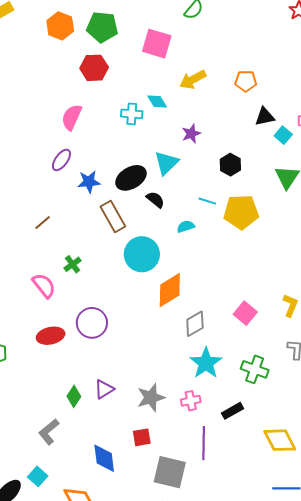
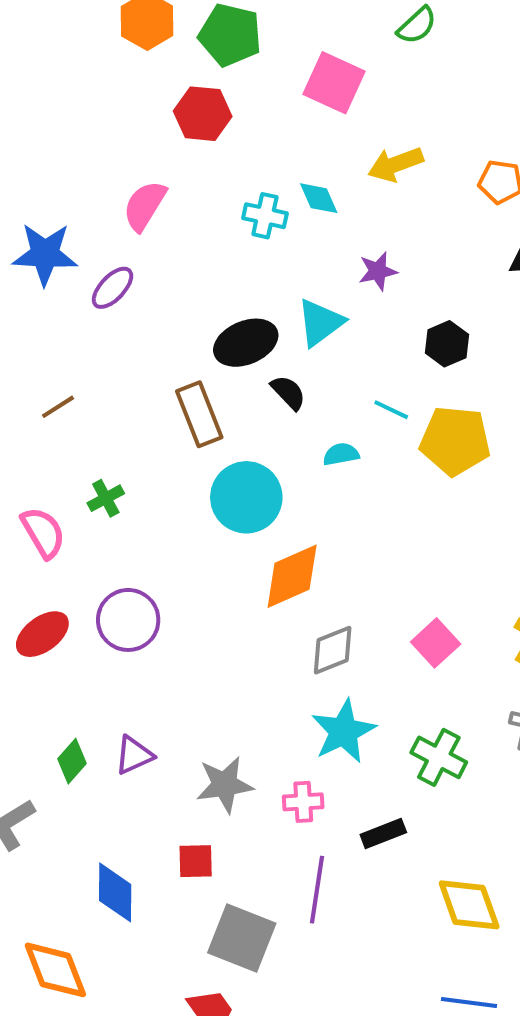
blue star: (89, 182) -> (45, 254), moved, size x1.4
red ellipse: (51, 336) -> (42, 634), turned -32

